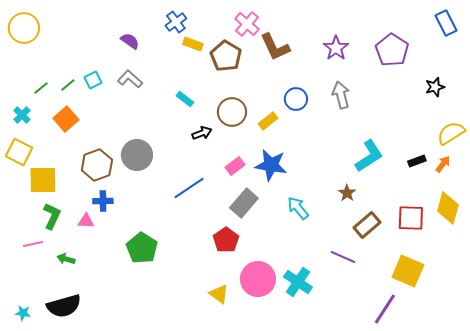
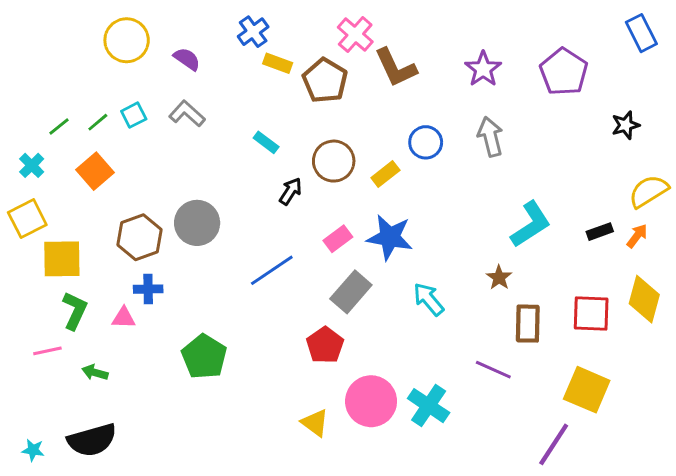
yellow circle: (24, 28) -> (127, 40), moved
black arrow: (202, 133) -> (290, 191), turned -36
yellow square: (19, 152) -> (27, 219), turned 36
brown rectangle: (367, 225) -> (528, 324), turned -48

